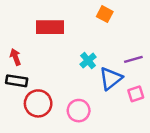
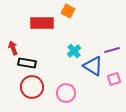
orange square: (105, 14) -> (68, 11), moved
blue triangle: (111, 78) -> (93, 66), turned -50
black rectangle: (17, 81) -> (27, 63), moved

